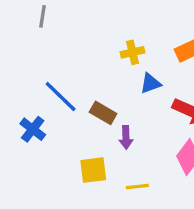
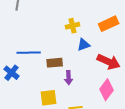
blue line: (61, 97) -> (29, 53), turned -45
brown rectangle: (103, 113) -> (55, 63), turned -35

